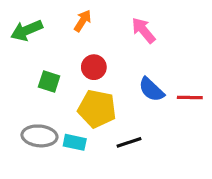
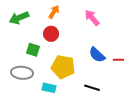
red circle: (94, 67) -> (51, 34), moved
gray ellipse: (39, 136) -> (22, 73), moved
black line: (129, 142) -> (92, 88), moved, turned 35

